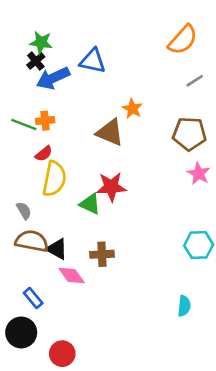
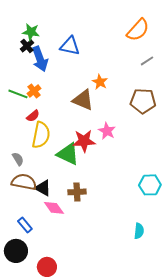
blue arrow: (53, 78) -> (40, 59), turned -85
orange cross: (45, 121) -> (34, 91), turned -32
pink star: (199, 174) -> (107, 131), moved
green triangle: (90, 204) -> (68, 154), size x1.4

